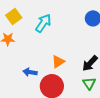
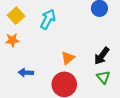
blue arrow: (30, 72) -> (26, 73), moved

